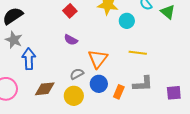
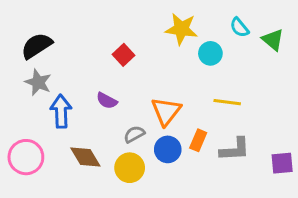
red square: (70, 11) -> (124, 55), moved
purple semicircle: (71, 40) -> (107, 101), moved
brown diamond: (45, 89) -> (85, 157), turned 65
orange rectangle: (119, 92) -> (198, 140), moved

